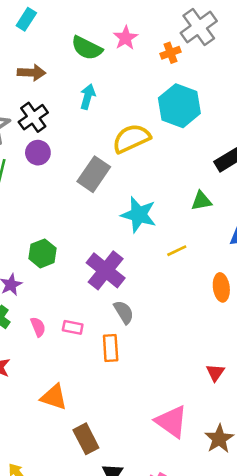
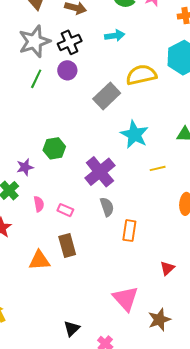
cyan arrow: (88, 97) -> (115, 36), turned 54
orange rectangle: (111, 348) -> (129, 231), moved
orange triangle: (54, 397) -> (39, 260), turned -35
brown rectangle: (86, 439) -> (67, 246), moved

